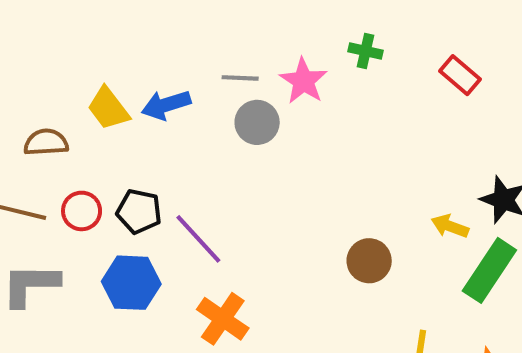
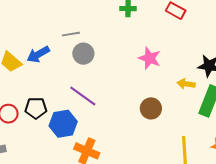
pink star: (303, 81) -> (150, 58), moved
purple line: (198, 239) -> (83, 96), moved
blue hexagon: (131, 283) -> (63, 124), moved

